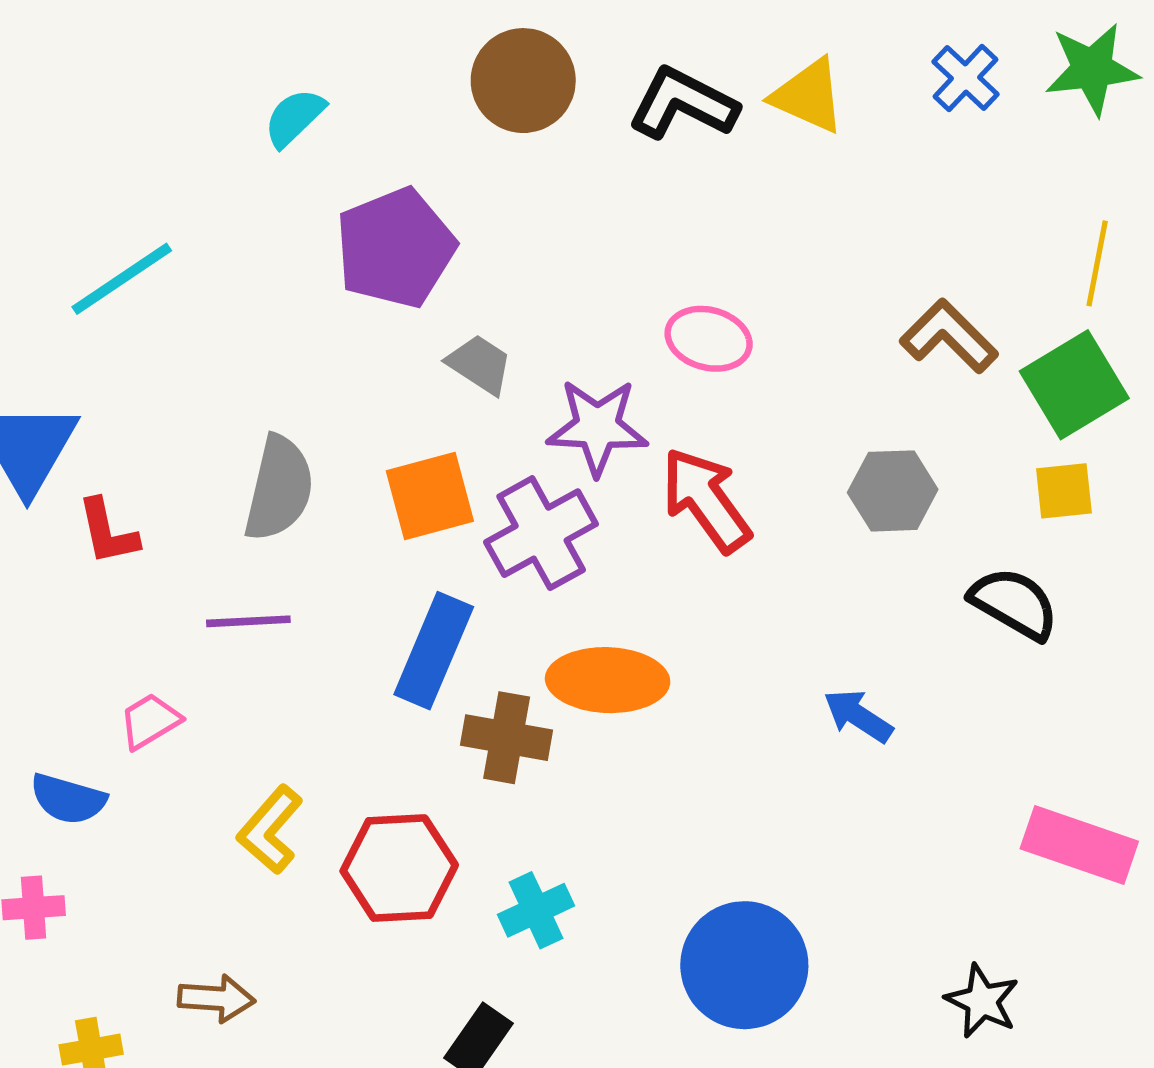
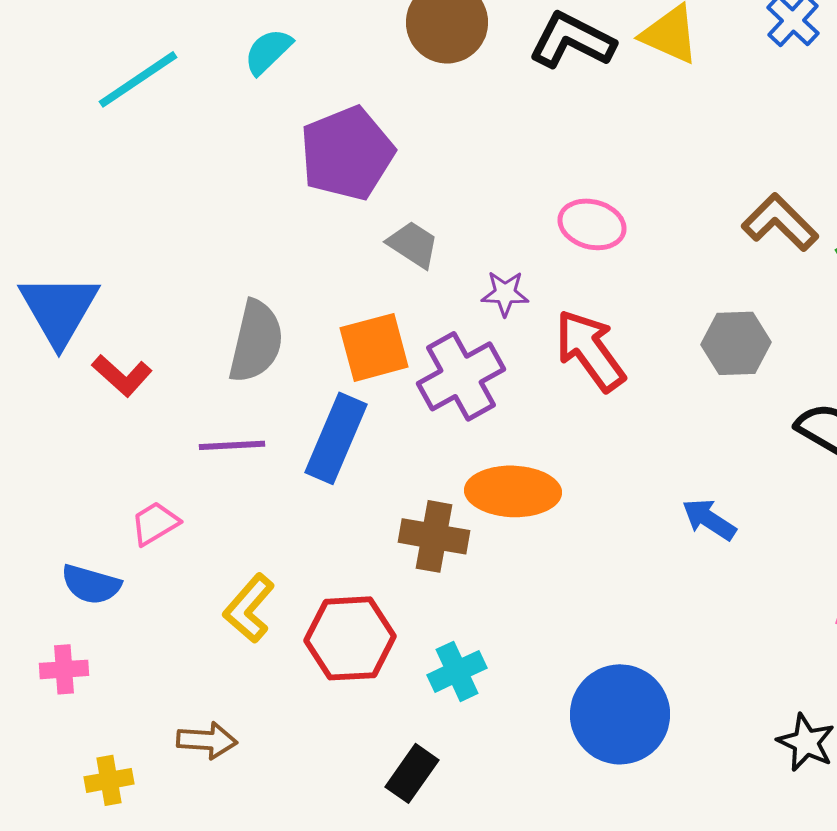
cyan line: (122, 279) -> (138, 79), moved
purple star: (597, 427) -> (505, 293), size x0.6
red L-shape: (108, 532) -> (122, 375), turned -36
blue rectangle: (434, 651) -> (336, 438), moved

